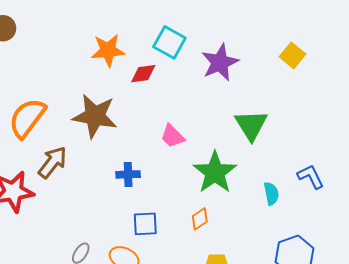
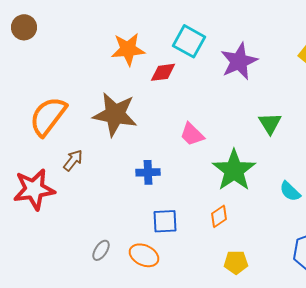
green triangle: (251, 125) -> (270, 123), size x0.7
brown arrow: (52, 162) -> (73, 160), size x0.7
cyan semicircle: (271, 194) -> (290, 191), turned 145

